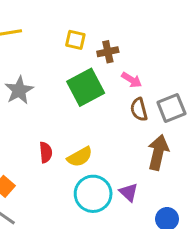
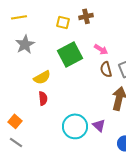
brown cross: (108, 52) -> (86, 16), moved
gray star: (19, 90) -> (25, 44), moved
yellow semicircle: (80, 157) -> (42, 77), moved

